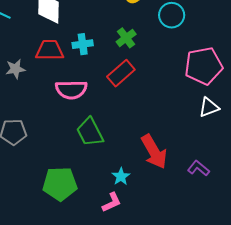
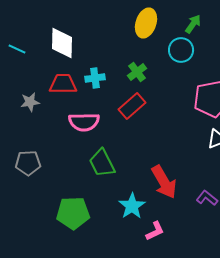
cyan star: (121, 177) -> (132, 206), size x1.5
pink L-shape: (112, 202) -> (155, 231), moved

